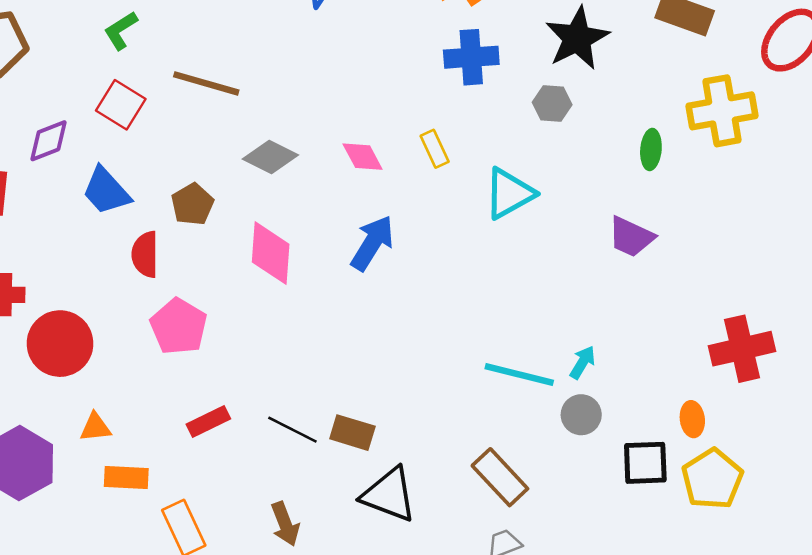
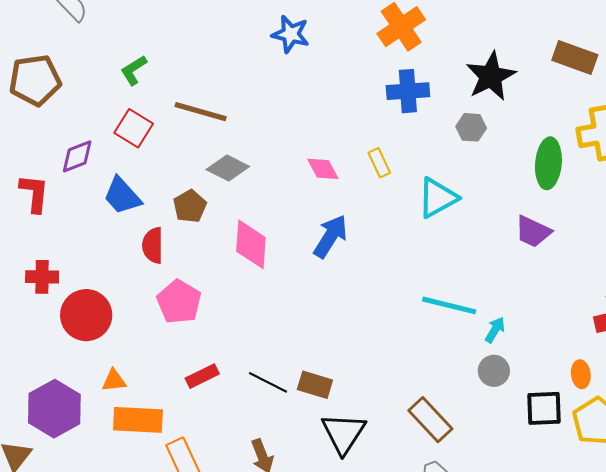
green ellipse: (651, 149) -> (548, 163), size x1.6
gray diamond: (270, 157) -> (228, 168), moved
cyan line: (519, 374) -> (449, 305), moved
orange rectangle: (126, 477) -> (138, 420), size x1.4
black triangle: (389, 495) -> (344, 433), turned 42

